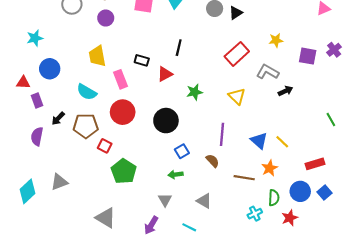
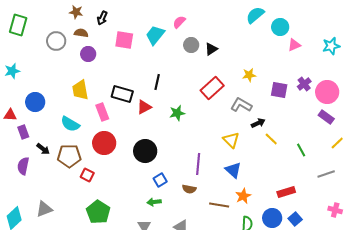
cyan star: (35, 38) -> (12, 71), moved
black rectangle: (142, 60) -> (122, 94), size x1.5
green star: (195, 92) -> (177, 113), moved
yellow triangle: (237, 96) -> (231, 140), moved
black arrow: (58, 118) -> (43, 149), turned -96
yellow line: (282, 142) -> (271, 139), moved
brown semicircle: (212, 161) -> (189, 189), turned 144
green pentagon: (124, 171) -> (98, 212), moved

